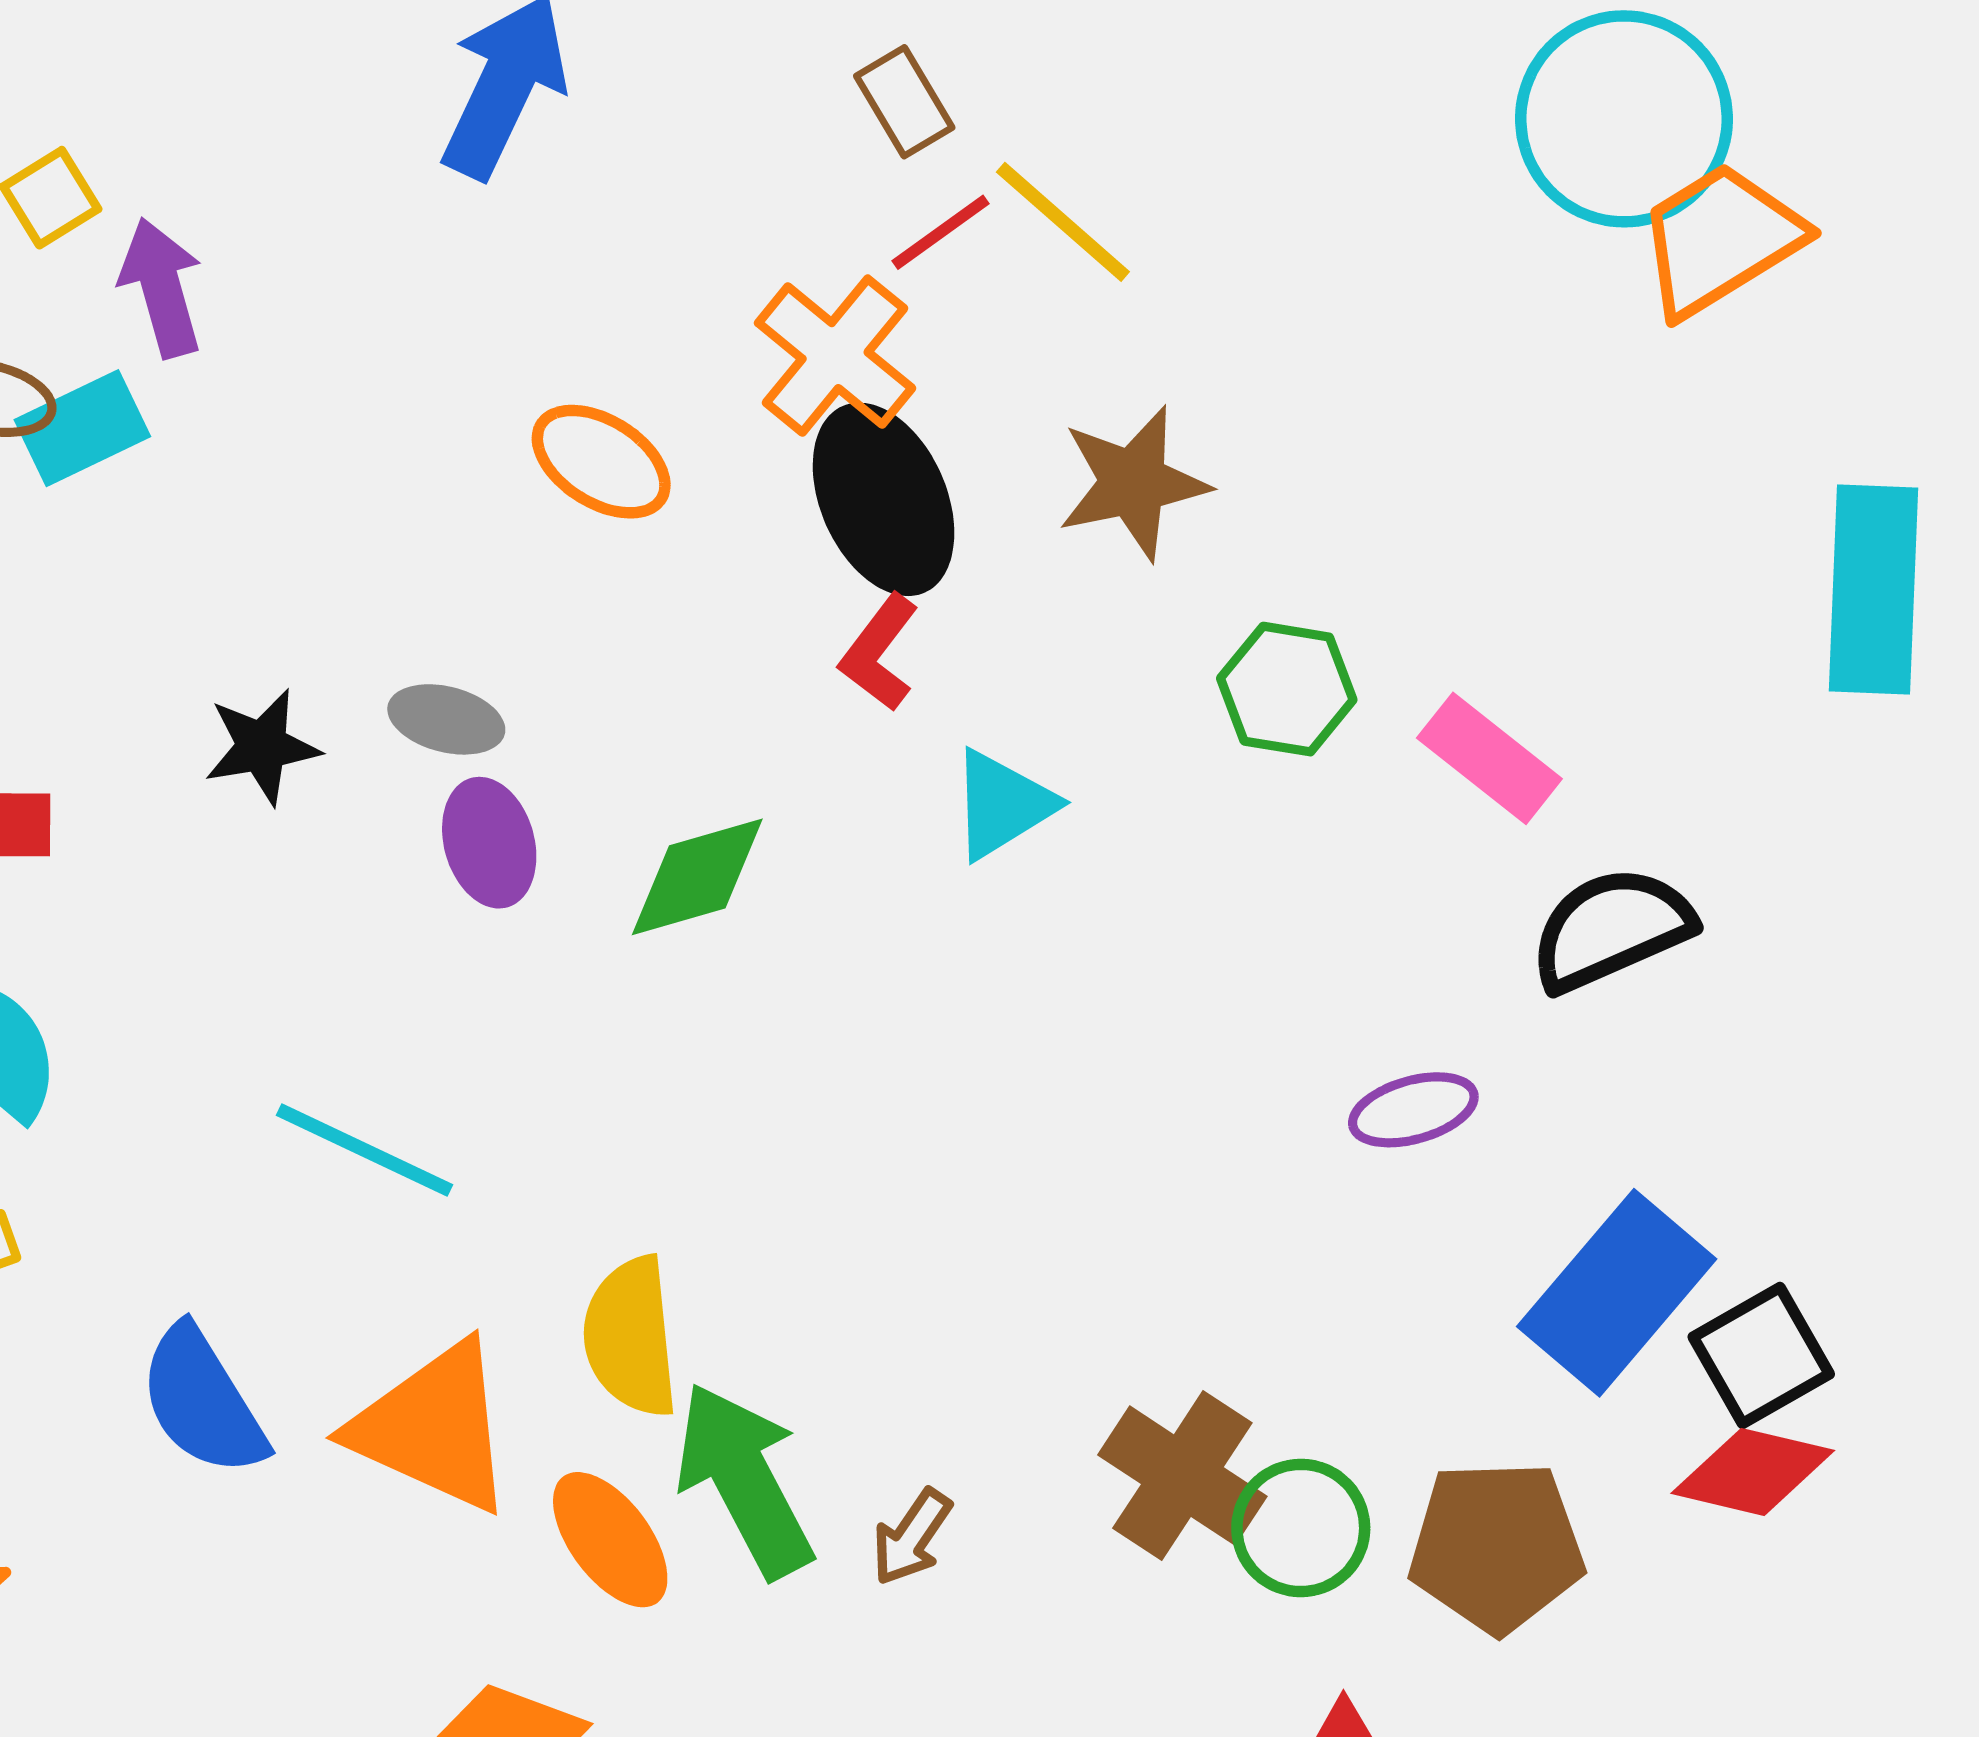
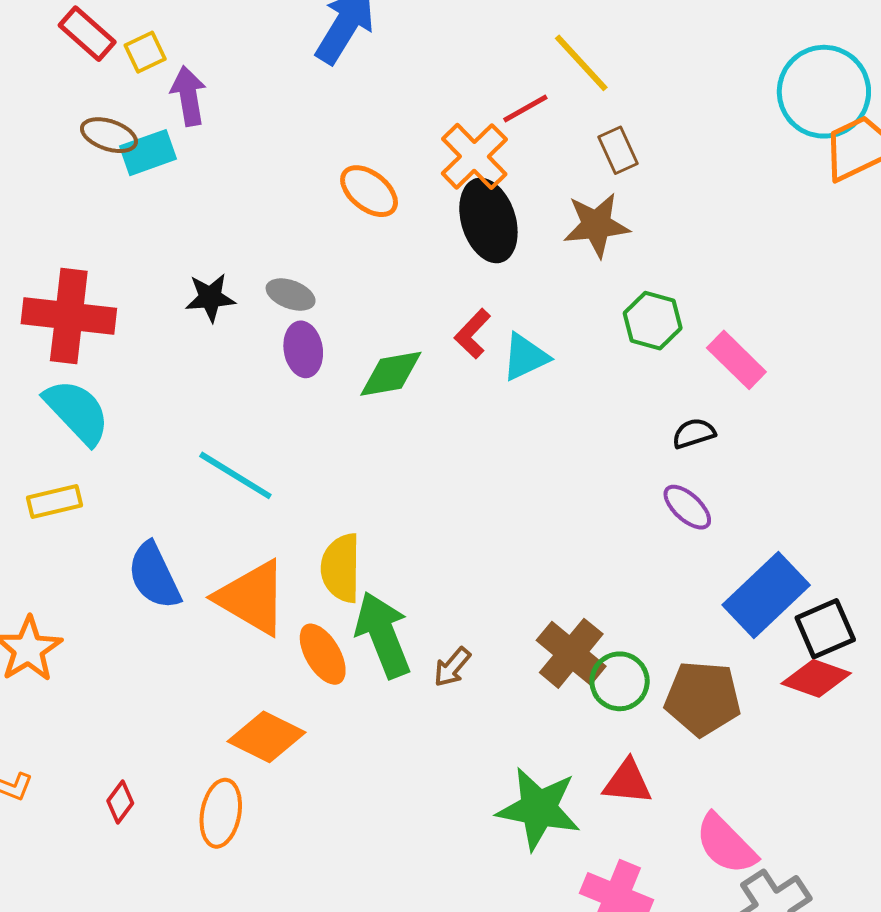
brown rectangle: (904, 102) -> (618, 150), moved
yellow line: (1063, 222) -> (581, 63), moved
red L-shape: (879, 653) -> (473, 334), moved
black semicircle: (1611, 929) -> (694, 433), moved, size x0.6
purple ellipse: (1413, 1110) -> (687, 507), turned 52

